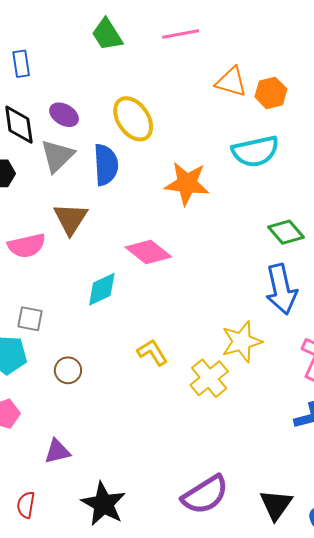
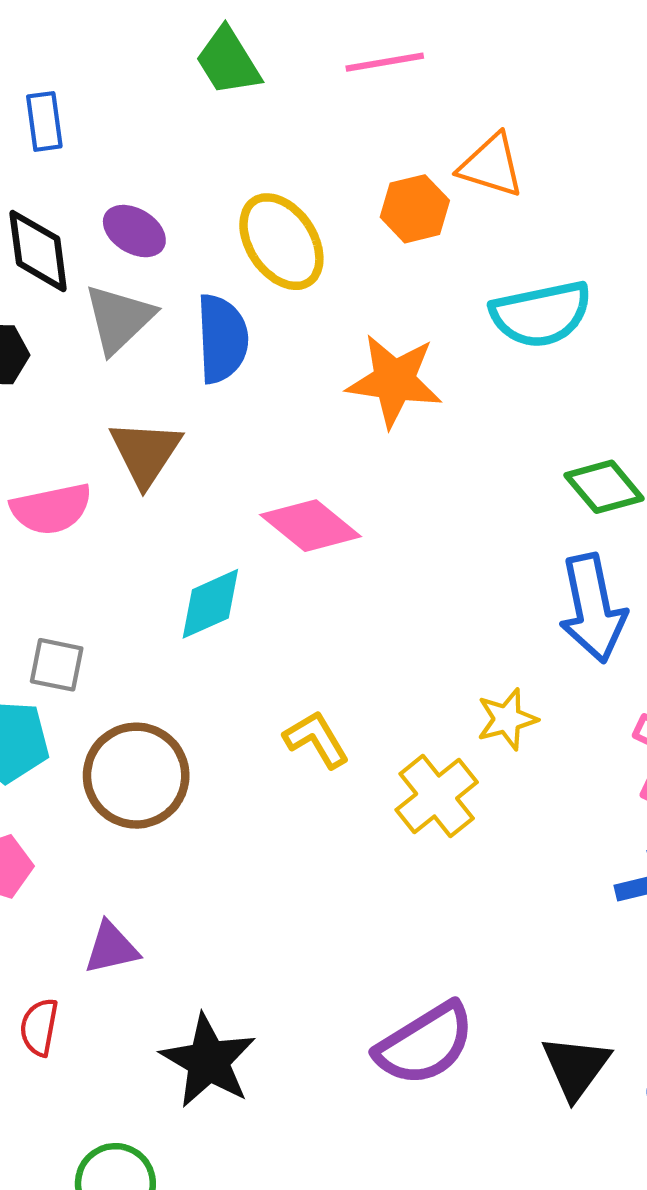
orange hexagon: (271, 93) -> (415, 209), moved
yellow star: (242, 342) -> (507, 719), size x0.7
brown circle: (68, 370) -> (136, 776), size x1.8
red semicircle: (26, 505) -> (39, 1027), moved

